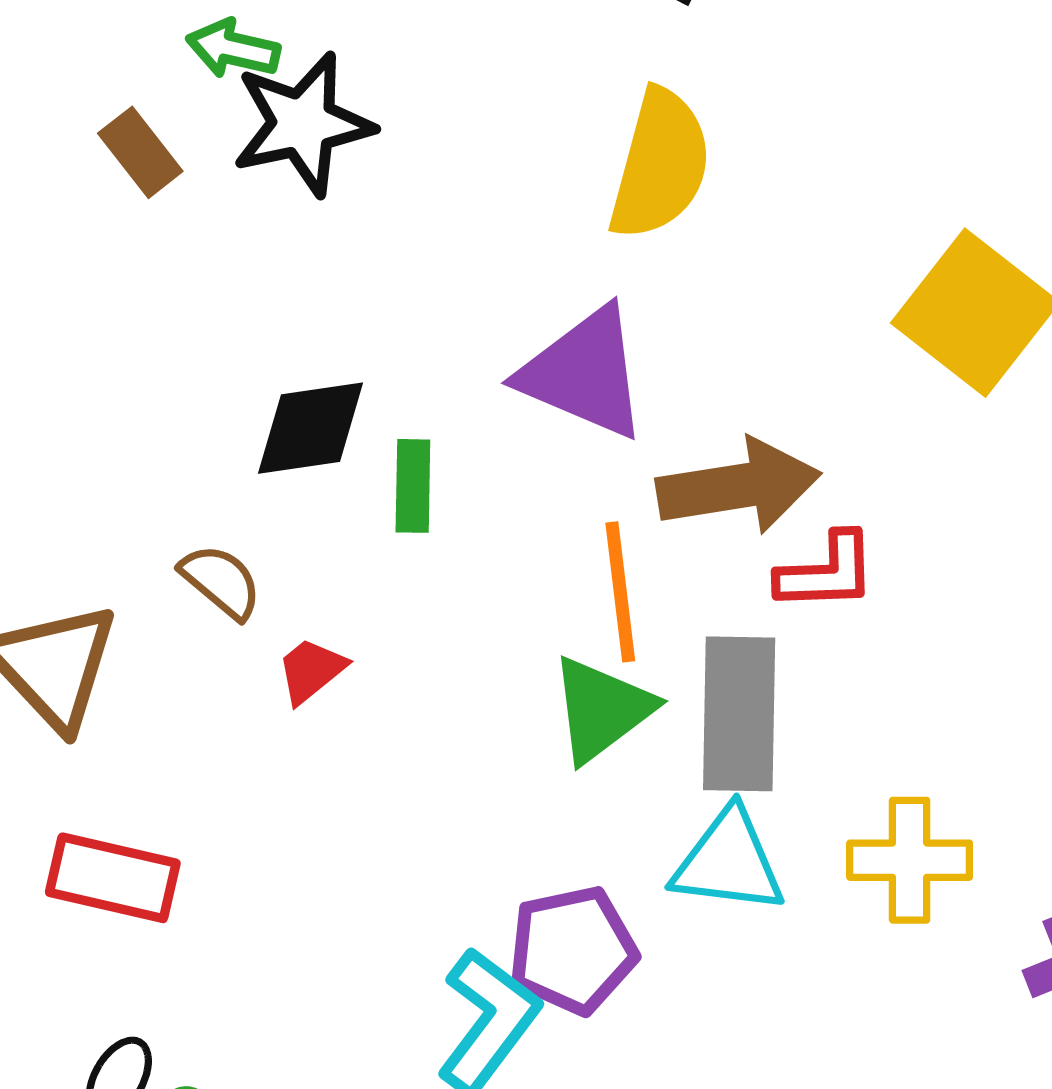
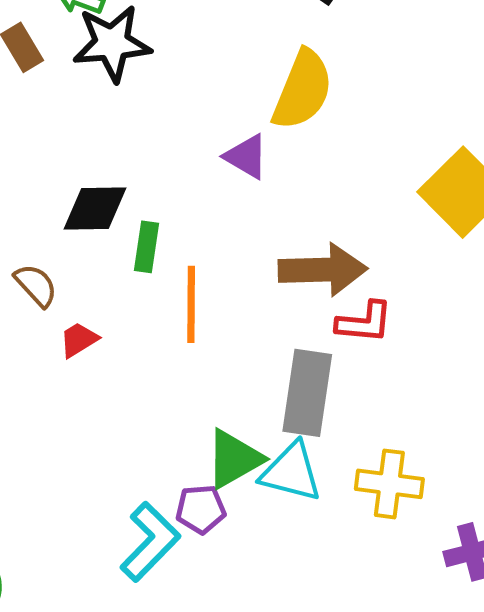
purple triangle: (584, 373) -> (246, 157), moved, size x0.6
orange line: (620, 592) -> (191, 304), moved
green triangle: (602, 709) -> (234, 459), moved
purple pentagon: (573, 950) -> (201, 509), size x0.7

